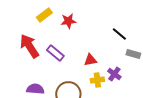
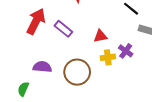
red arrow: (29, 46) -> (36, 21), turned 60

